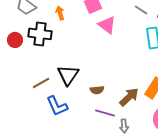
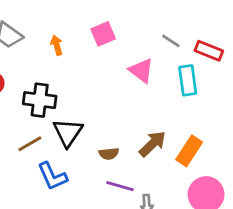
pink triangle: (107, 25) -> (141, 70), moved
black cross: (40, 34) -> (40, 100), moved
brown arrow: (129, 97) -> (152, 144), moved

